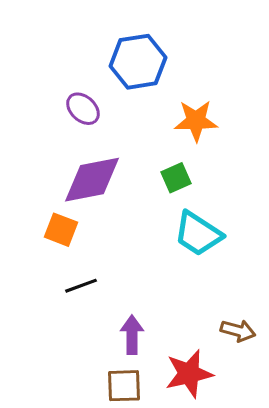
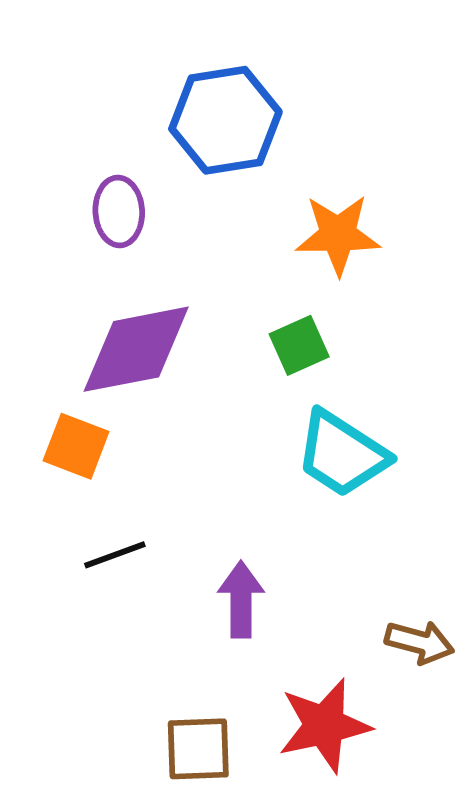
purple ellipse: (83, 109) -> (119, 211), turned 44
purple arrow: (132, 335) -> (241, 599), moved

